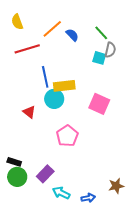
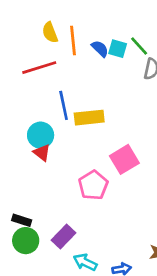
yellow semicircle: (17, 22) -> (50, 32), moved
orange line: (52, 29) -> (73, 41), turned -55
cyan square: (99, 58) -> (118, 49), moved
cyan circle: (54, 99) -> (41, 135), moved
pink square: (99, 104) -> (124, 159), moved, turned 35

